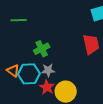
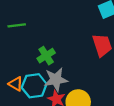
gray star: (48, 70) -> (56, 80), size x1.5

